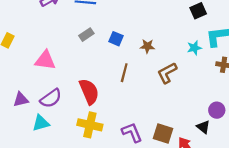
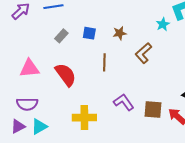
red semicircle: (89, 92) -> (66, 75), moved
purple semicircle: (51, 98) -> (27, 104), moved, turned 50
purple triangle: (21, 100) -> (18, 126), moved
purple L-shape: (132, 132) -> (124, 102), moved

